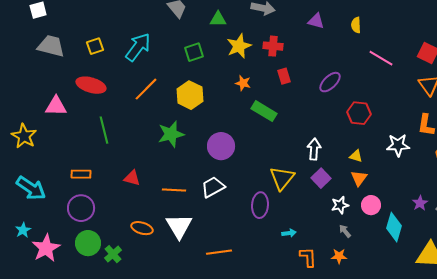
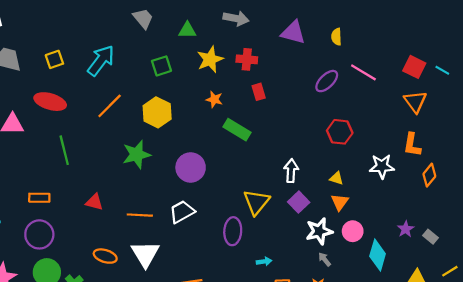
purple triangle: (316, 21) -> (293, 32), size x1.4
purple ellipse: (330, 82) -> (327, 81), moved
white star: (340, 205) -> (319, 231), size x1.4

